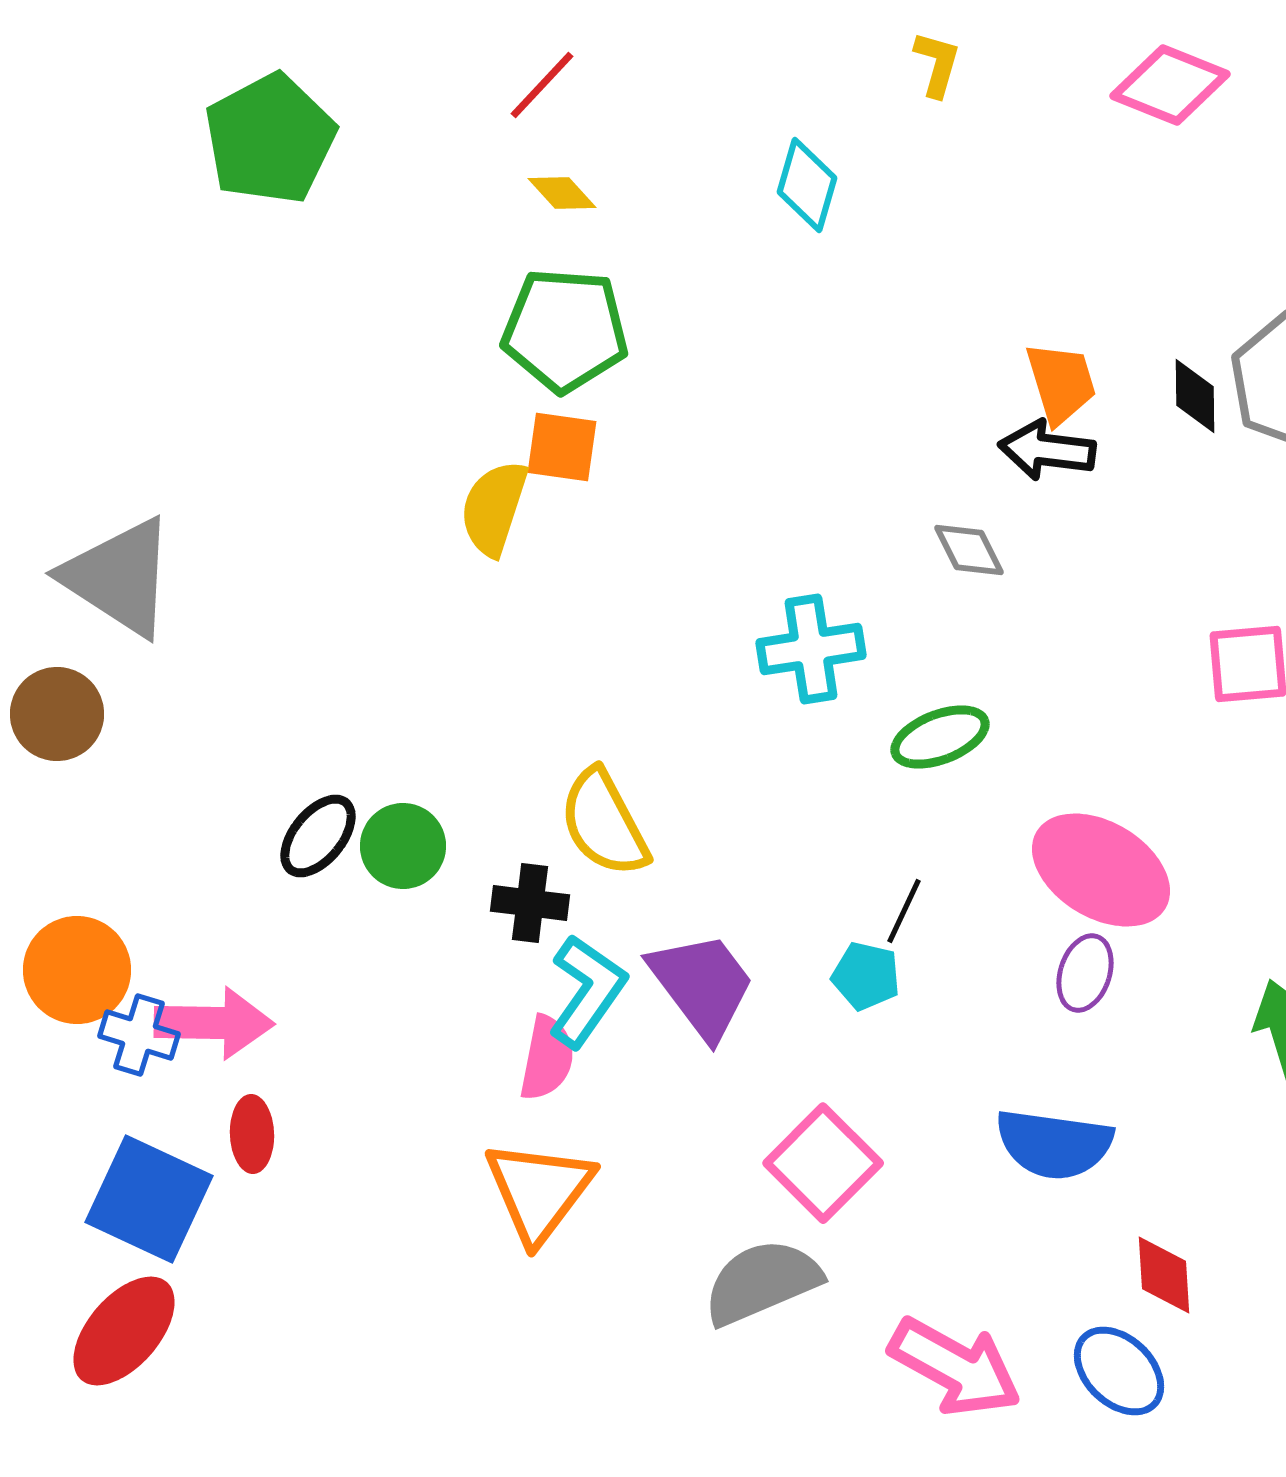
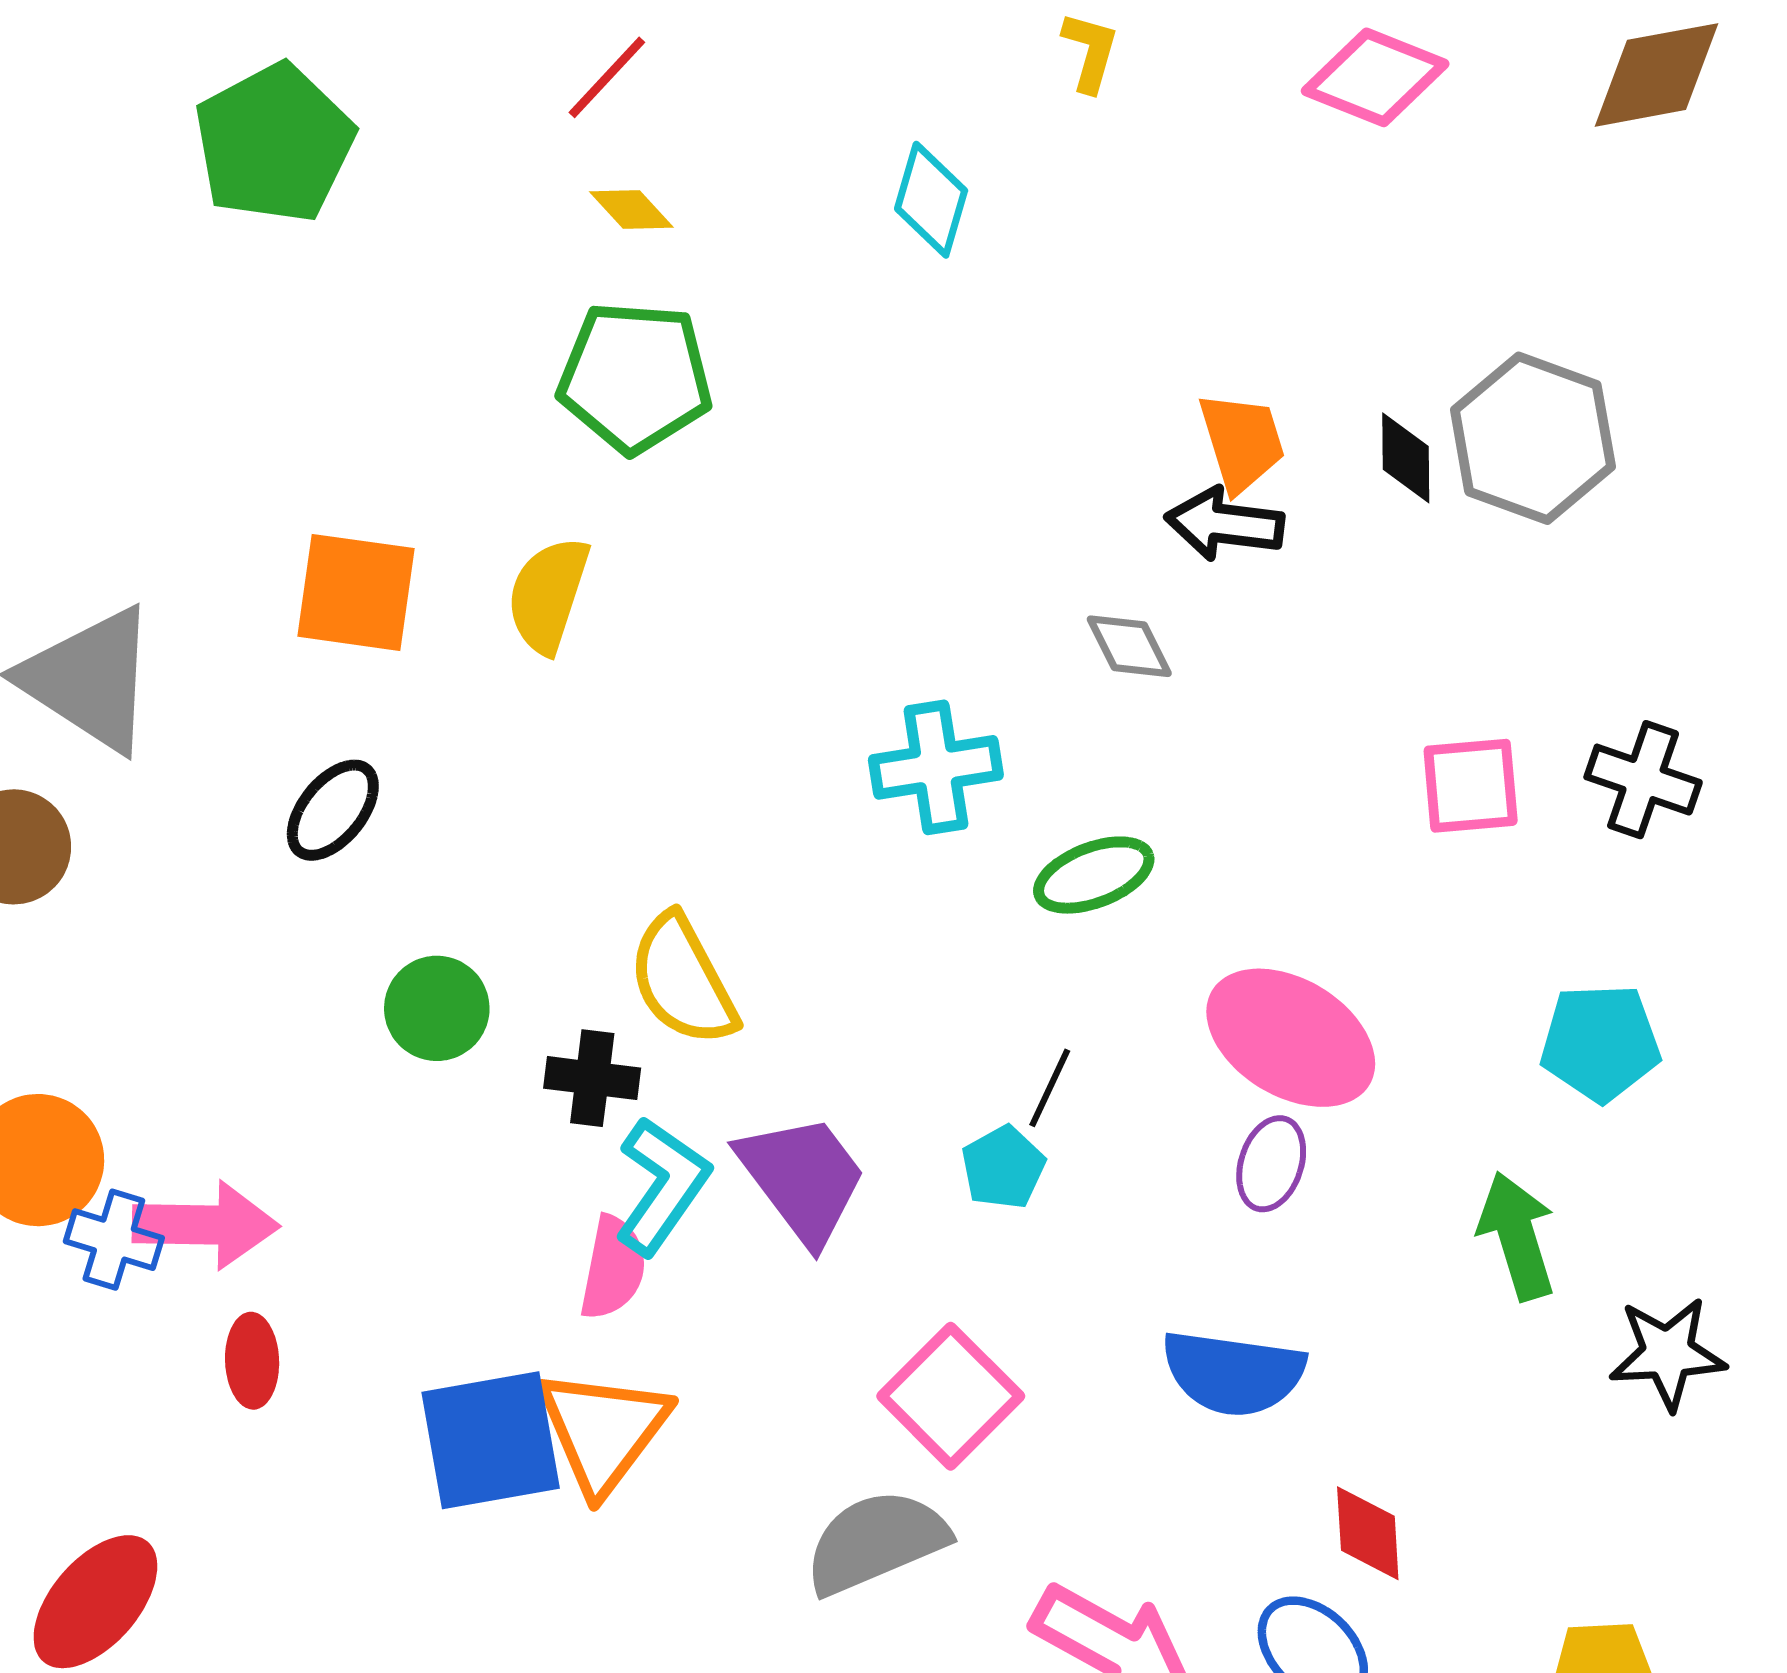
orange square: (562, 447) -> (356, 592), moved, size x1.4
black ellipse: (318, 836) -> (333, 810), moved
cyan pentagon: (866, 976) -> (1003, 1167), turned 30
blue square: (149, 1199) -> (491, 1440), moved, turned -35

